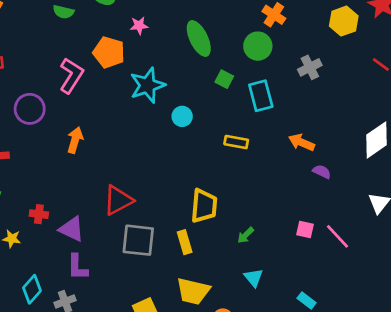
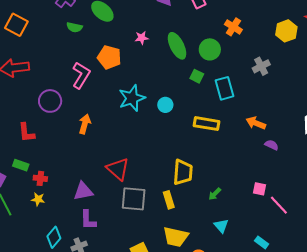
pink star: (139, 26) -> (142, 38), moved
green circle: (258, 46) -> (210, 49), moved
cyan star: (147, 85) -> (132, 98), moved
yellow rectangle: (236, 142) -> (207, 124), size x1.4
red triangle: (118, 200) -> (118, 169), turned -50
red cross: (39, 214) -> (40, 178), moved
purple triangle: (72, 229) -> (83, 191), turned -35
pink line: (337, 236) -> (279, 205), moved

